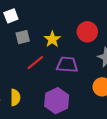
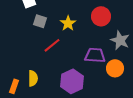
gray square: (23, 37) -> (40, 21), turned 32
purple trapezoid: (67, 65) -> (95, 55), moved

